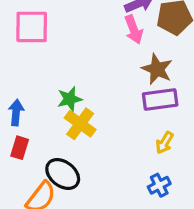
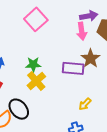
pink square: (32, 27) -> (36, 19), moved, turned 35
purple rectangle: (160, 99) -> (73, 68), moved

